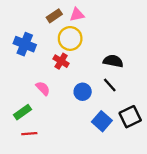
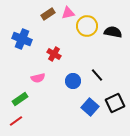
yellow circle: (70, 38) -> (87, 26), moved
black semicircle: (113, 61) -> (113, 32), moved
pink semicircle: (43, 88) -> (38, 78), turned 120
red line: (29, 134) -> (16, 121), moved, turned -32

